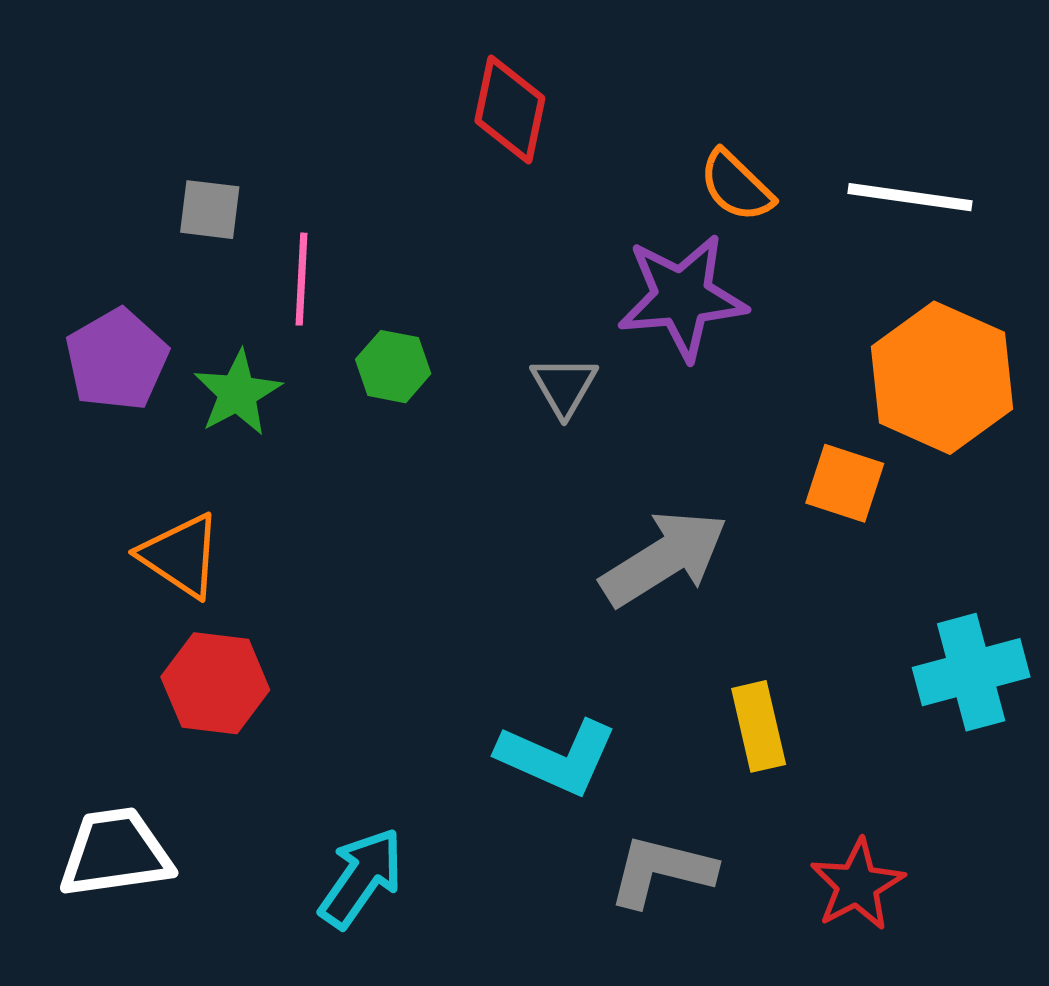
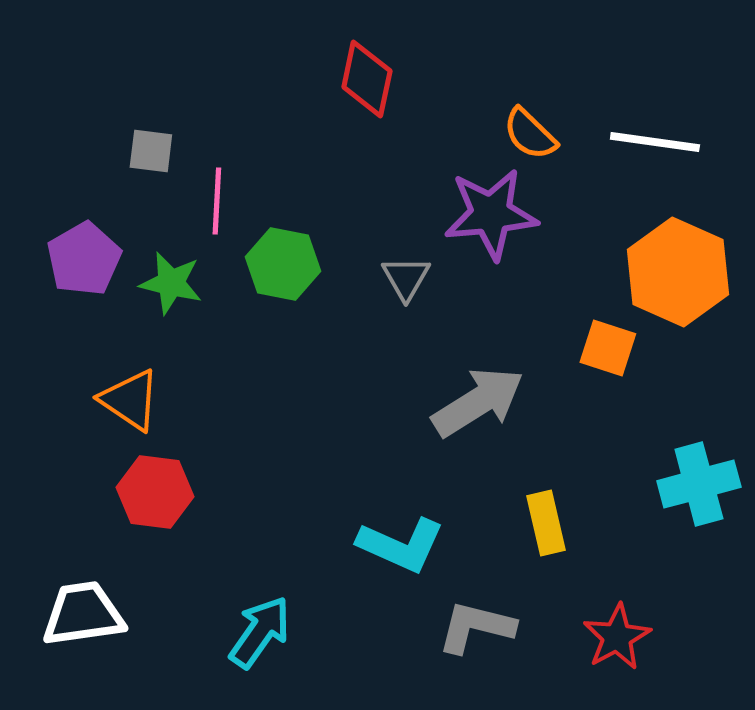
green hexagon: (393, 367) -> (283, 264), size x1.4
green star: (238, 393) -> (171, 283), turned -30

